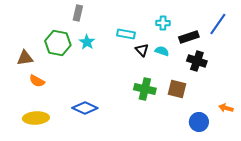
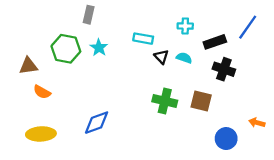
blue diamond: (85, 108) -> (97, 123), turned -45

